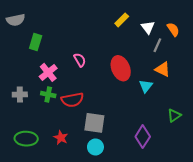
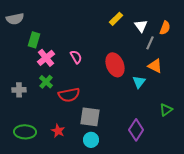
orange semicircle: (173, 29) -> (165, 28), turned 56
pink cross: (48, 72) -> (46, 58), moved
green cross: (48, 95) -> (46, 82), moved, turned 32

